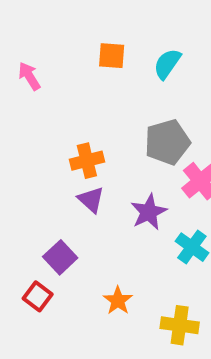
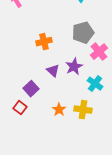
purple triangle: (91, 200) -> (53, 71), moved
yellow cross: (180, 325) -> (83, 110), moved

